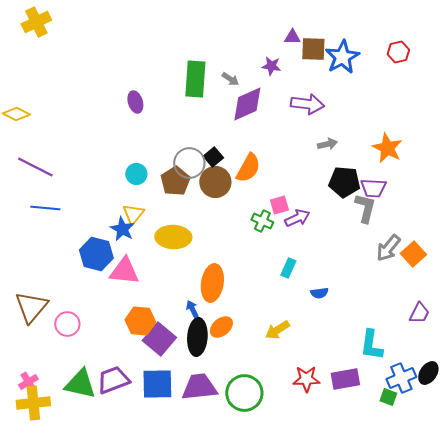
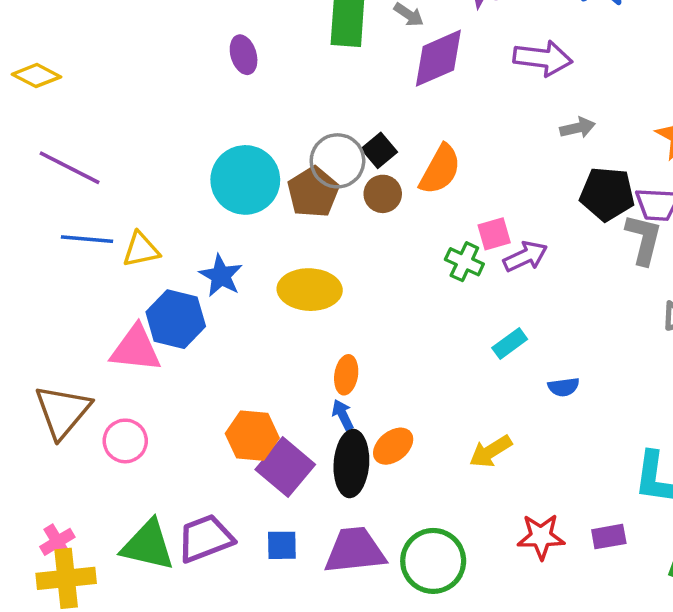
cyan circle: (136, 174) -> (245, 180), size x1.8
brown circle: (215, 182) -> (383, 194), size x0.7
yellow triangle: (133, 214) -> (141, 250), moved, turned 40
cyan rectangle: (288, 268) -> (510, 343), turned 30
pink triangle: (124, 271) -> (136, 349), moved
orange ellipse: (212, 283) -> (346, 375), moved, size x0.6
purple rectangle: (345, 379) -> (609, 537), size x0.7
blue square: (157, 384) -> (282, 545), size x0.6

